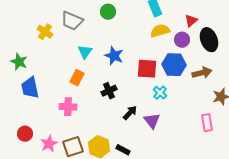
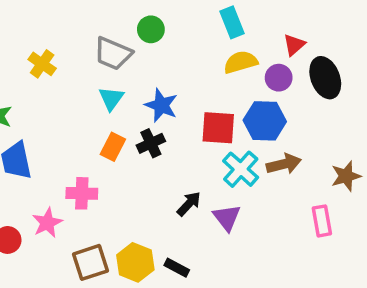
gray trapezoid: (72, 21) -> (113, 54), moved
brown arrow: (202, 73) -> (284, 164), moved
orange rectangle: (77, 78) -> (113, 147), moved
black cross: (109, 91) -> (151, 143), moved
cyan cross: (160, 93) -> (241, 169), size x1.5
pink star: (49, 144) -> (47, 223), moved

